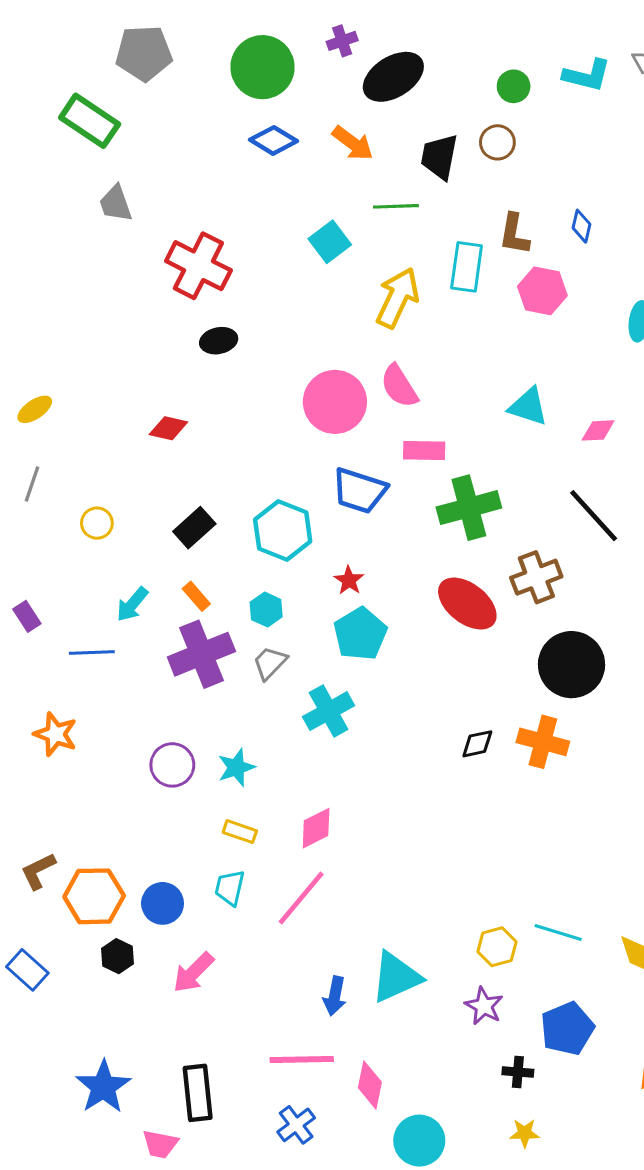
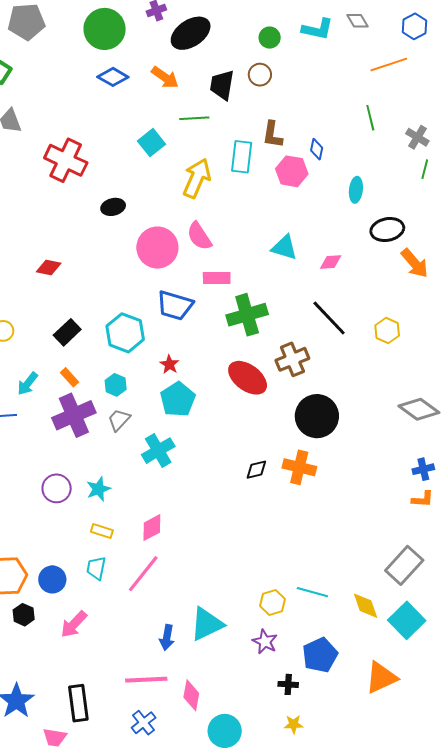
blue diamond: (581, 226) -> (317, 149), moved
black ellipse: (219, 341) -> (113, 207), moved

